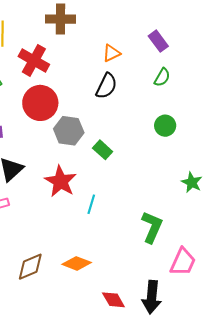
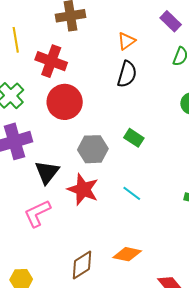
gray hexagon: (69, 131) -> (93, 149), moved
red star: (61, 181) -> (83, 189), moved
cyan line: (91, 204) -> (132, 193), turned -60

